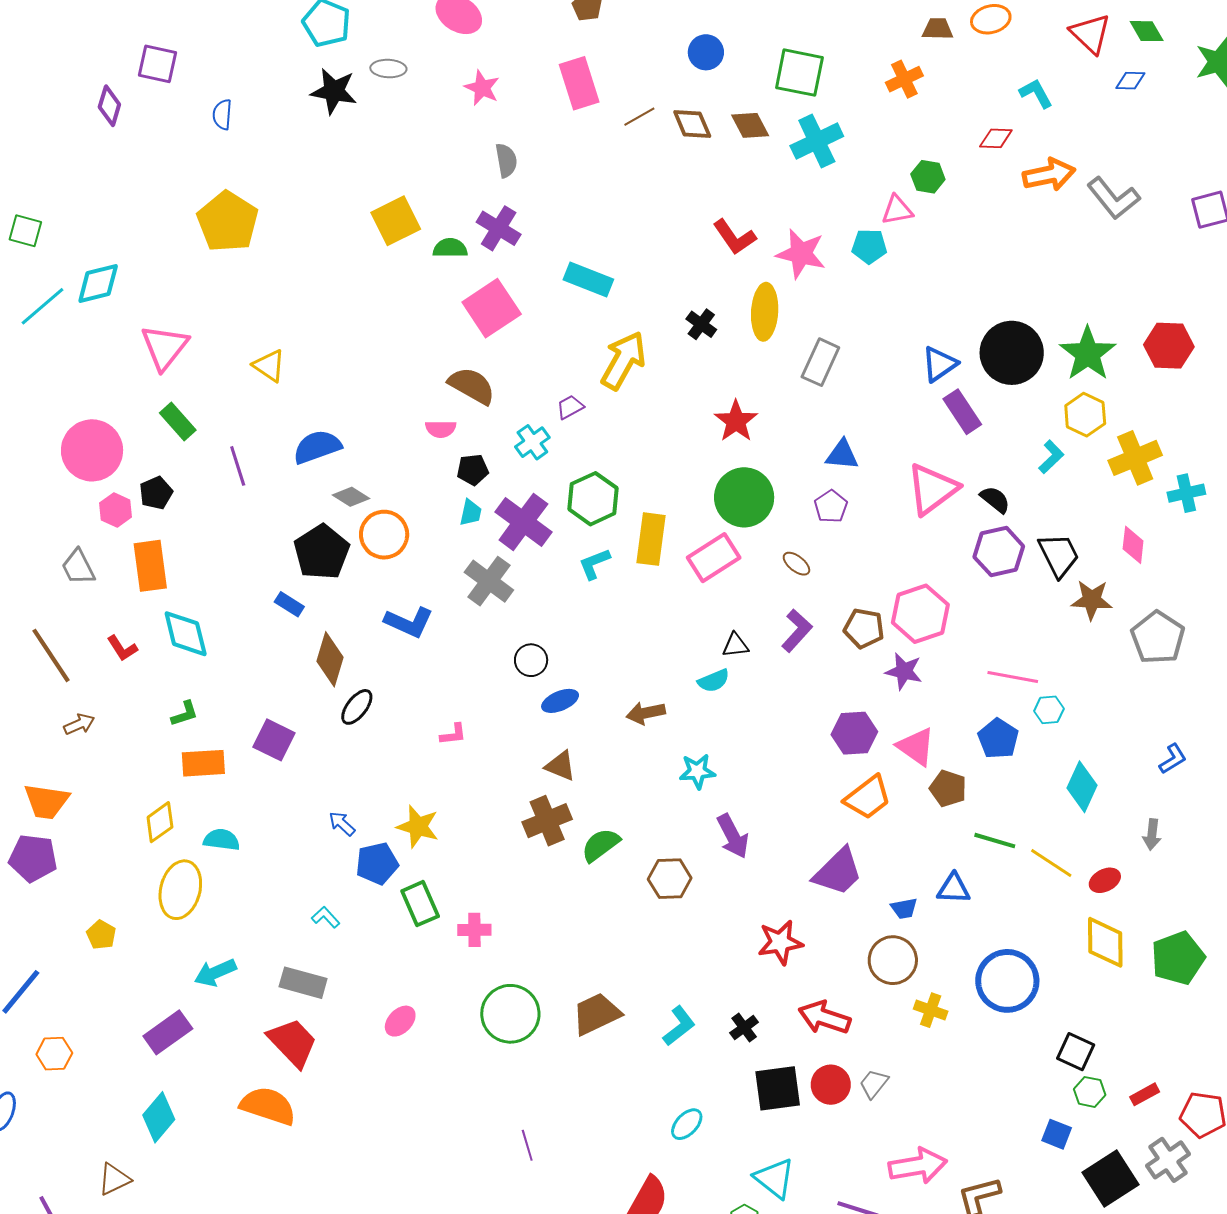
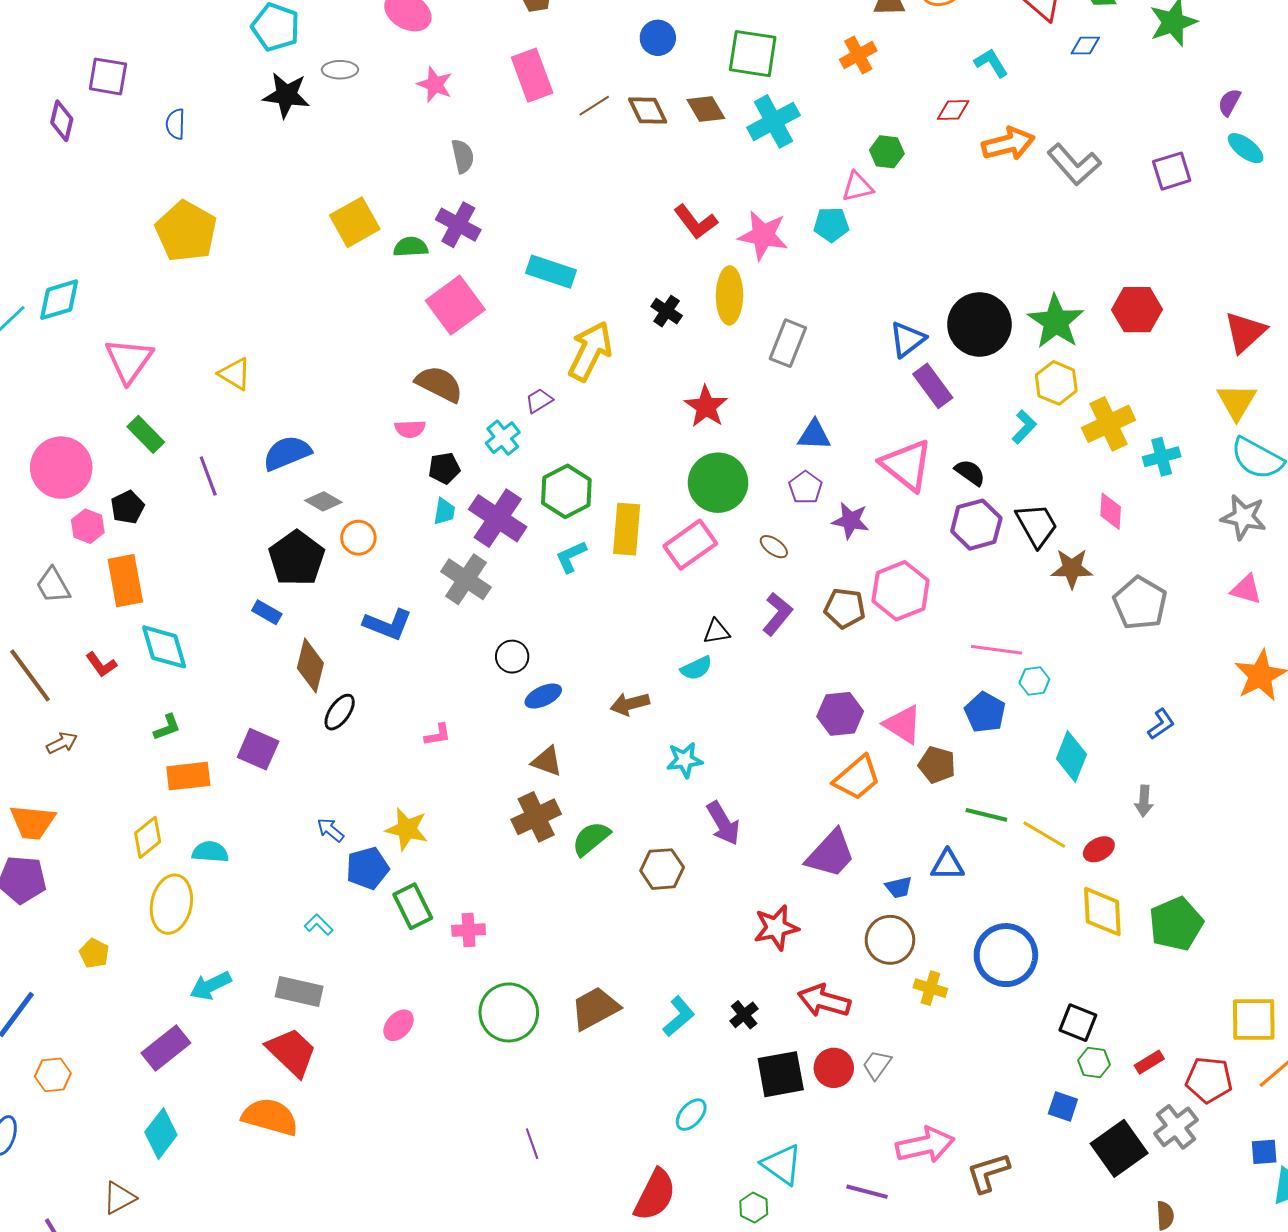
pink triangle: (932, 489) -> (907, 465), turned -42
orange circle: (384, 535) -> (358, 538), size x0.7
purple star: (904, 671) -> (851, 521), moved

